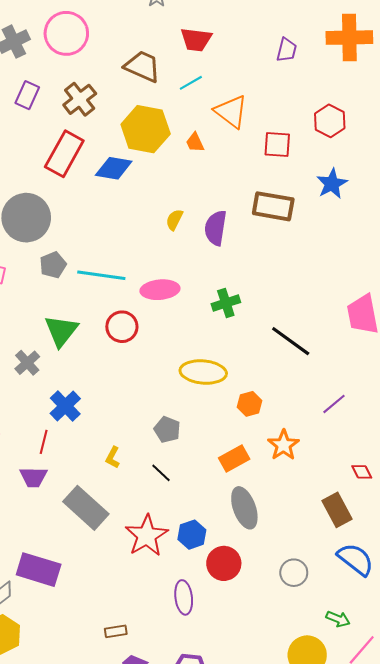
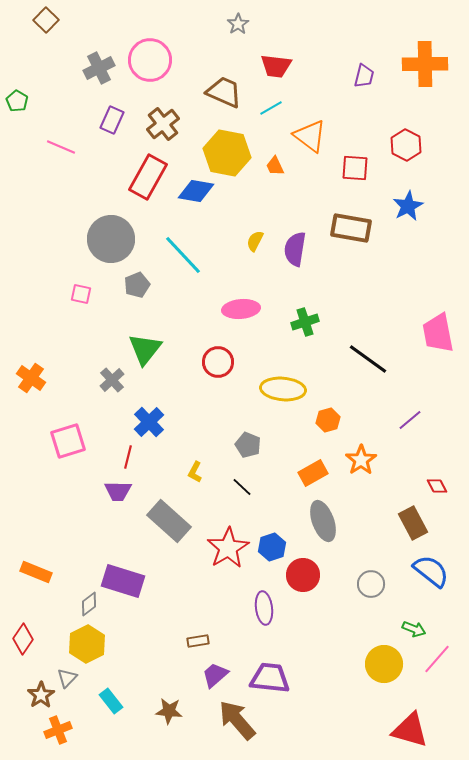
cyan line: (101, 275) -> (183, 255), moved, turned 39
red circle: (122, 327) -> (218, 362), moved

